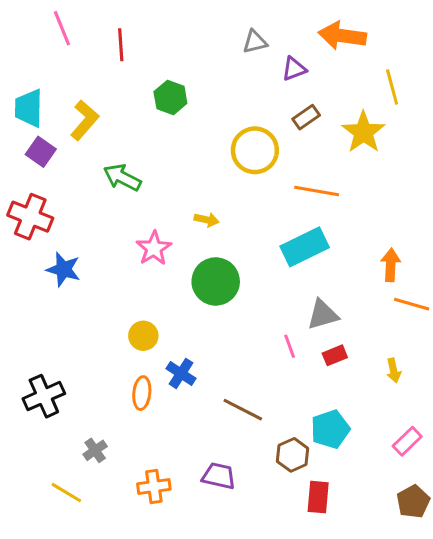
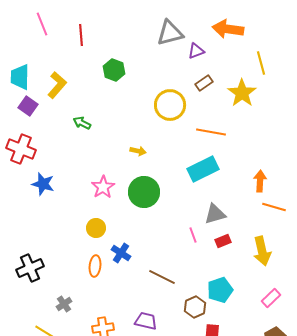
gray triangle: (255, 42) -> (170, 33), size x1.6
green arrow: (122, 177) -> (82, 123), size x0.7
pink star: (154, 248) -> (103, 187), moved
yellow arrow: (394, 370) -> (262, 251), size x1.8

